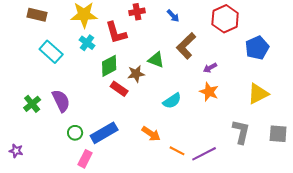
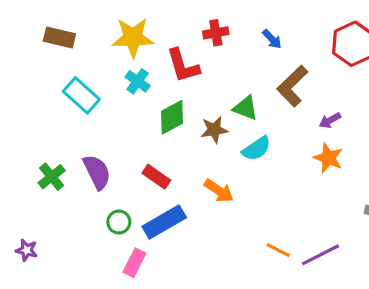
red rectangle: (119, 89) -> (156, 177), moved
cyan semicircle: (172, 101) -> (256, 149), moved
orange arrow: (151, 134) -> (219, 191), moved

